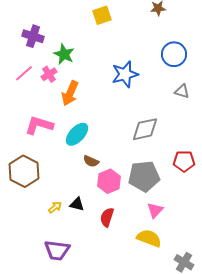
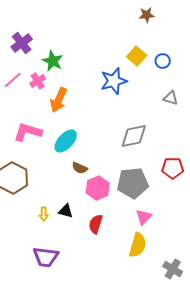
yellow square: (102, 15) -> (137, 56), moved, turned -30
purple cross: (33, 36) -> (22, 43), turned 35
blue circle: (174, 54) -> (163, 61), size x0.6
yellow arrow: (55, 207) -> (44, 214), turned 128
yellow semicircle: (149, 238) -> (138, 245), turned 85

